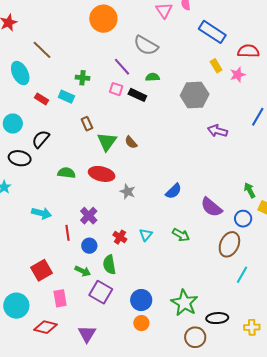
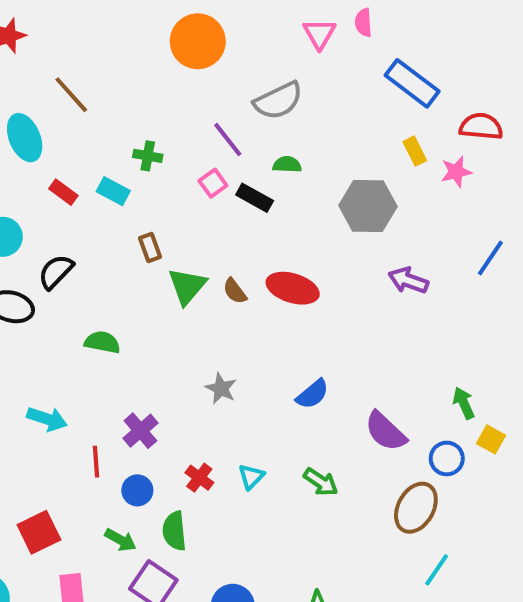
gray semicircle: (146, 45) -> (278, 101), turned -60
pink square: (116, 89) -> (213, 183), turned 32
red ellipse: (102, 174) -> (293, 288), moved

